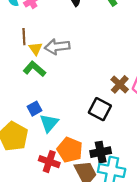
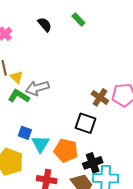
gray arrow: (57, 47) -> (37, 88), moved
blue square: (35, 109) -> (25, 133), turned -32
orange pentagon: (70, 150) -> (66, 150), moved

